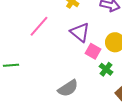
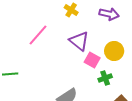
green cross: (106, 69) -> (105, 78), turned 32

